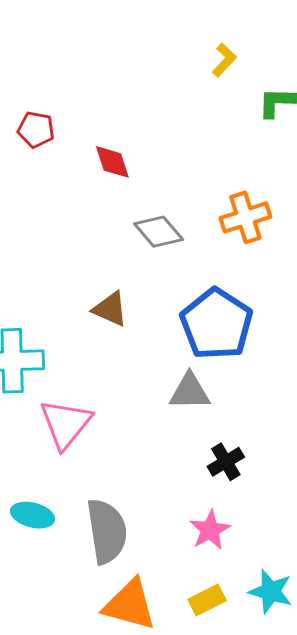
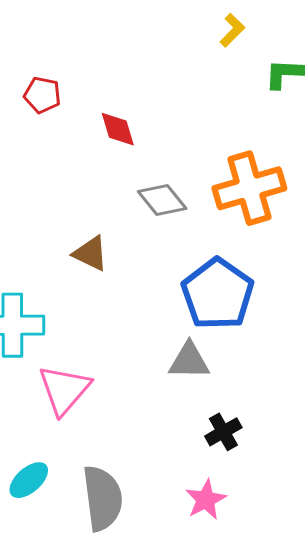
orange cross: (245, 217) -> (249, 188), size x1.4
brown triangle: (110, 309) -> (91, 253), moved
cyan ellipse: (33, 515) -> (29, 480), turned -57

